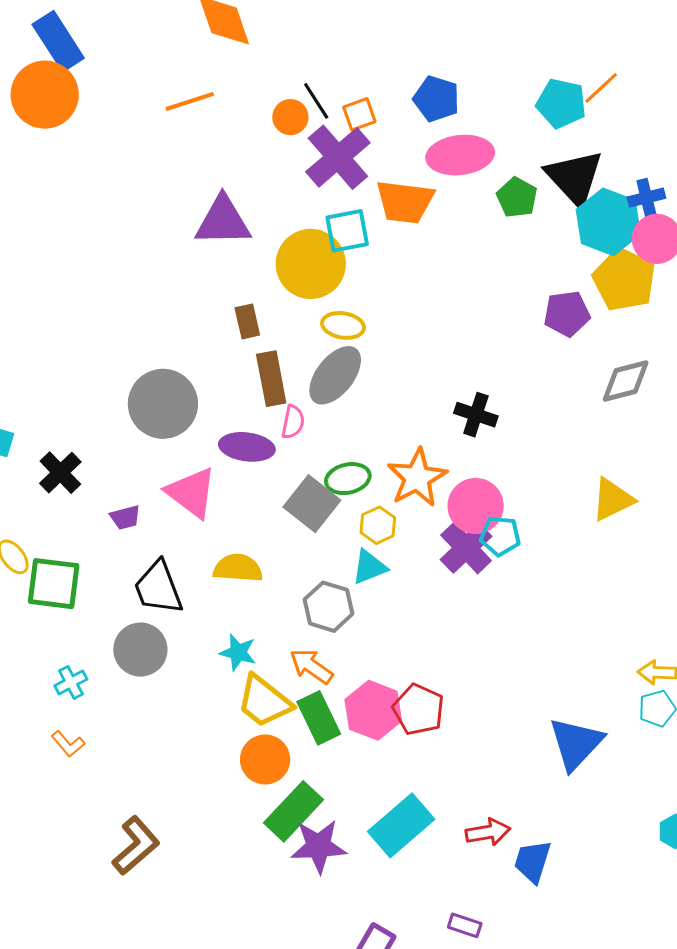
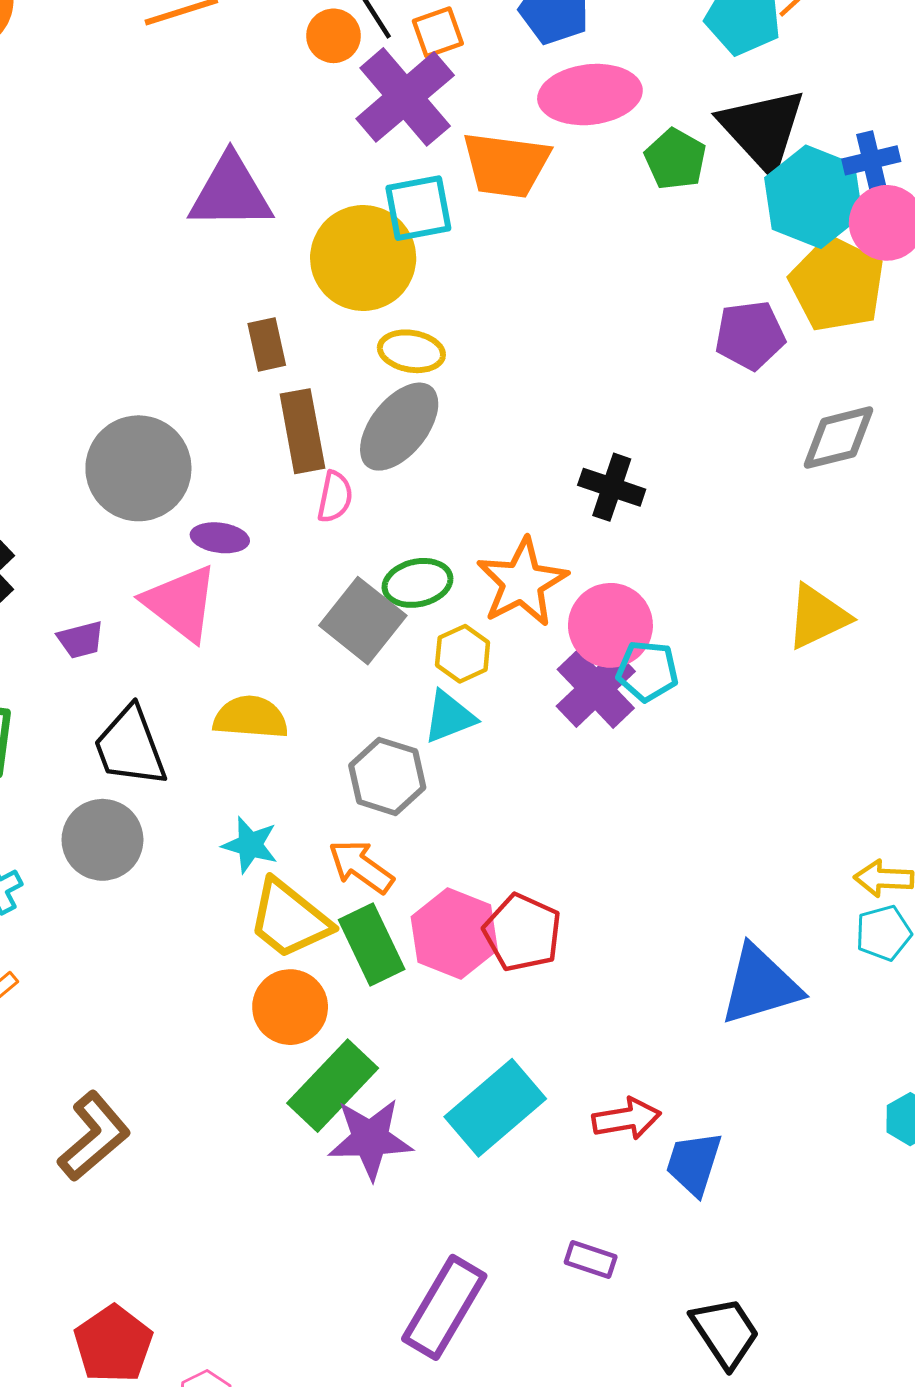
purple ellipse: (247, 447) -> (220, 538), moved, size x0.7
blue triangle: (576, 743) -> (760, 985), turned 30

